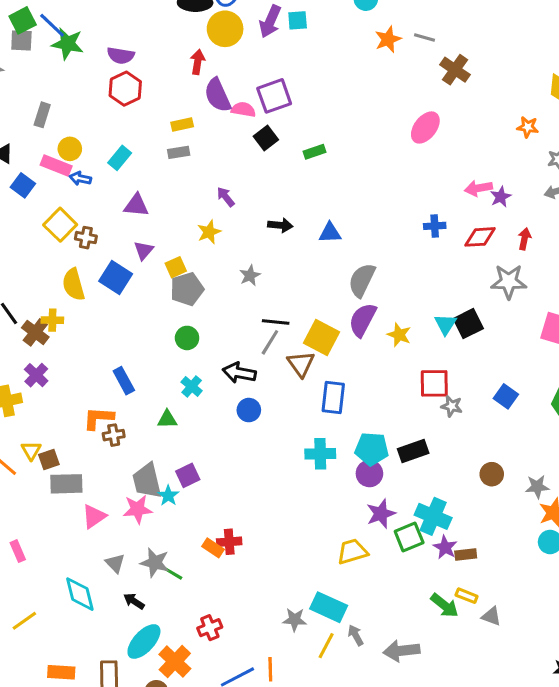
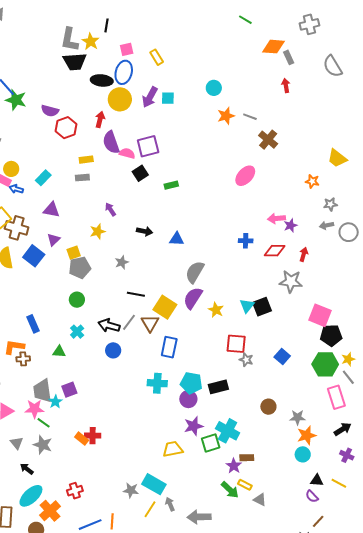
red hexagon: (125, 89) -> (66, 128), moved
brown cross: (86, 238) -> (17, 228), size x1.6
gray line: (270, 342) -> (129, 322), moved
purple star: (445, 547) -> (234, 466), moved
green line: (173, 573) -> (44, 423), moved

